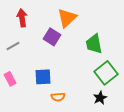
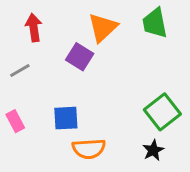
green trapezoid: (94, 44) -> (155, 23), moved
orange semicircle: (58, 97) -> (89, 149), size x1.5

